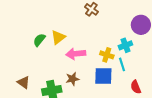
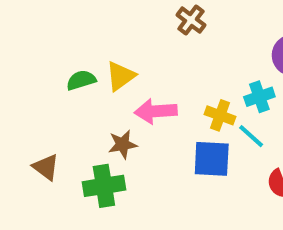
green semicircle: (39, 40) -> (81, 80), turned 32
cyan line: (122, 64) -> (251, 136), turned -32
brown star: (72, 79) -> (123, 144), moved

